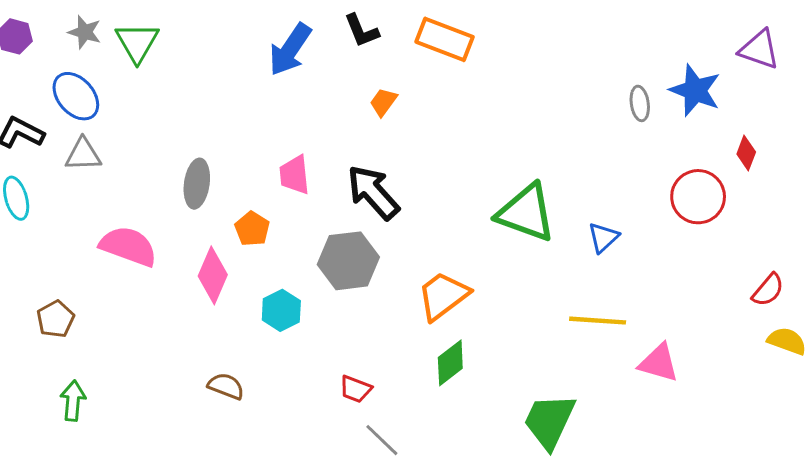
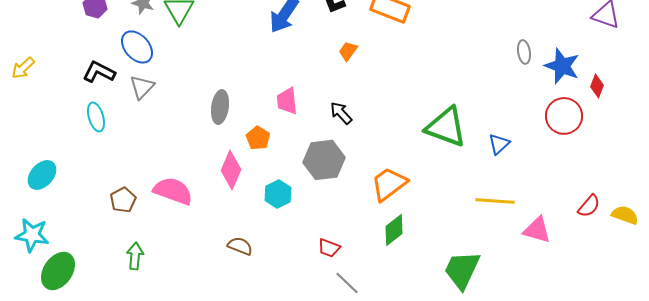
blue star: (695, 90) -> (562, 66), moved
gray triangle: (83, 154) -> (142, 87), turned -44
black arrow: (373, 192) -> (341, 113), size x0.6
pink semicircle: (128, 246) -> (173, 191), moved
red semicircle: (768, 290) -> (589, 206), moved

